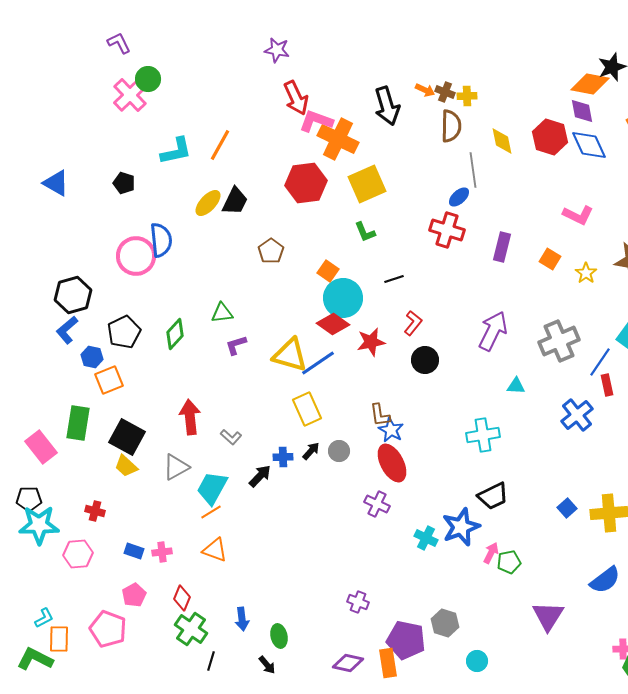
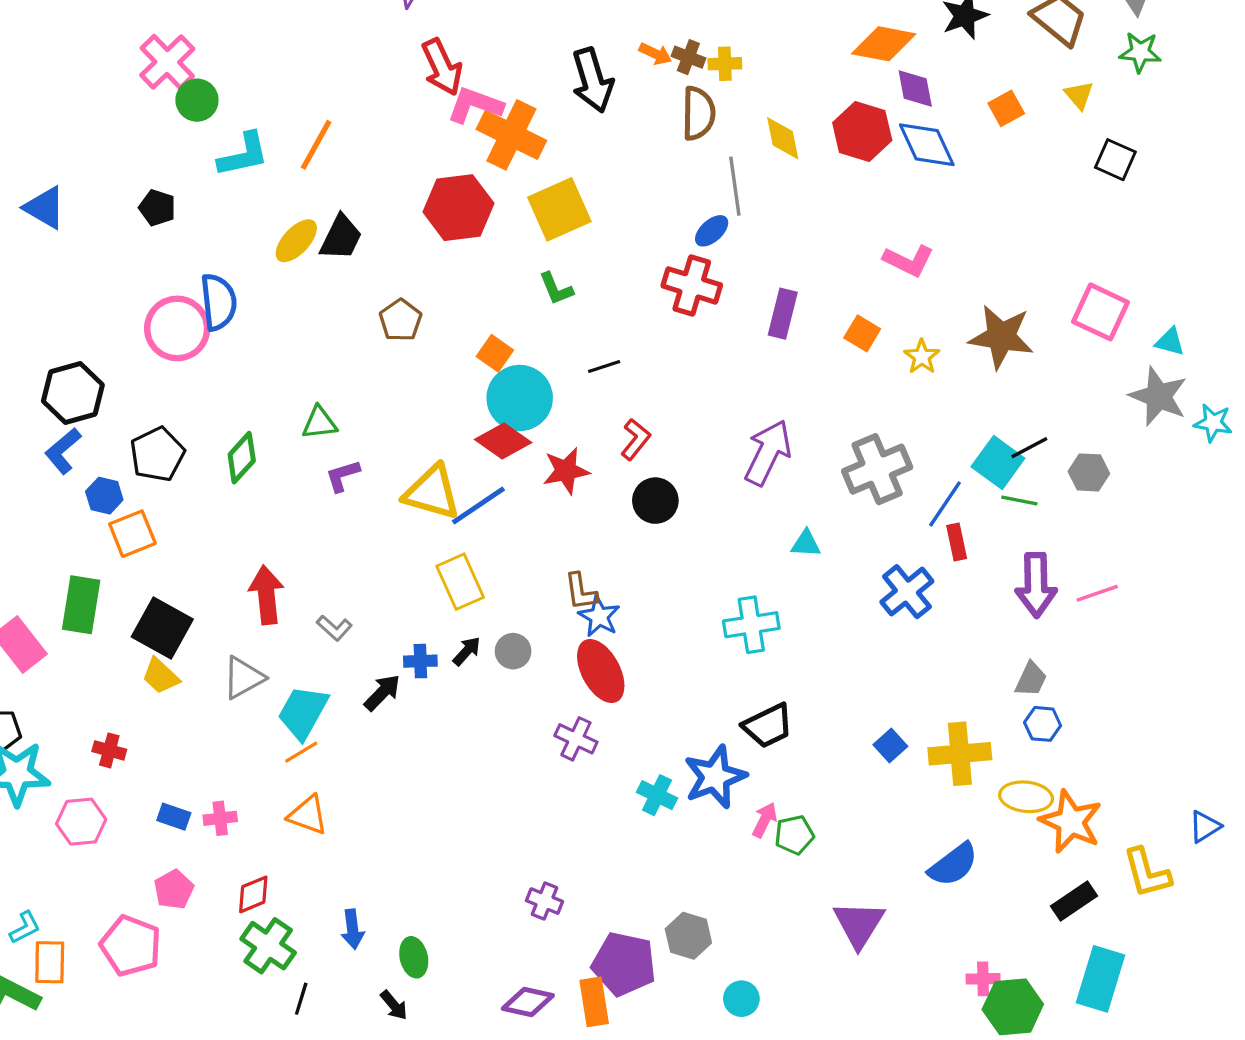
green circle: (148, 79) -> (197, 100), moved
orange diamond: (590, 84) -> (884, 44), moved
red diamond: (182, 598) -> (253, 894), turned 45

